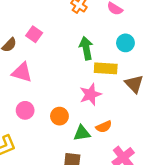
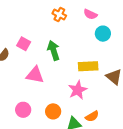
cyan circle: (125, 43) -> (103, 34), moved
green arrow: (86, 48) -> (54, 50), moved
pink triangle: (22, 72) -> (35, 75), moved

